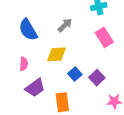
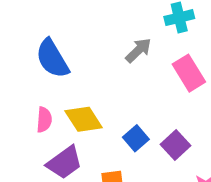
gray arrow: (65, 25) -> (138, 50), moved
yellow diamond: (57, 54) -> (84, 119), moved, turned 60

